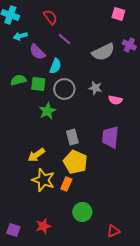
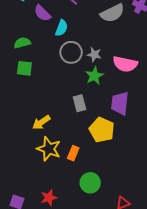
green square: (38, 84) -> (24, 68), moved
gray star: (95, 88) -> (94, 54), moved
pink semicircle: (115, 100) -> (125, 64), size x1.6
green star: (47, 111) -> (94, 76), moved
yellow pentagon: (75, 162) -> (102, 130), moved

